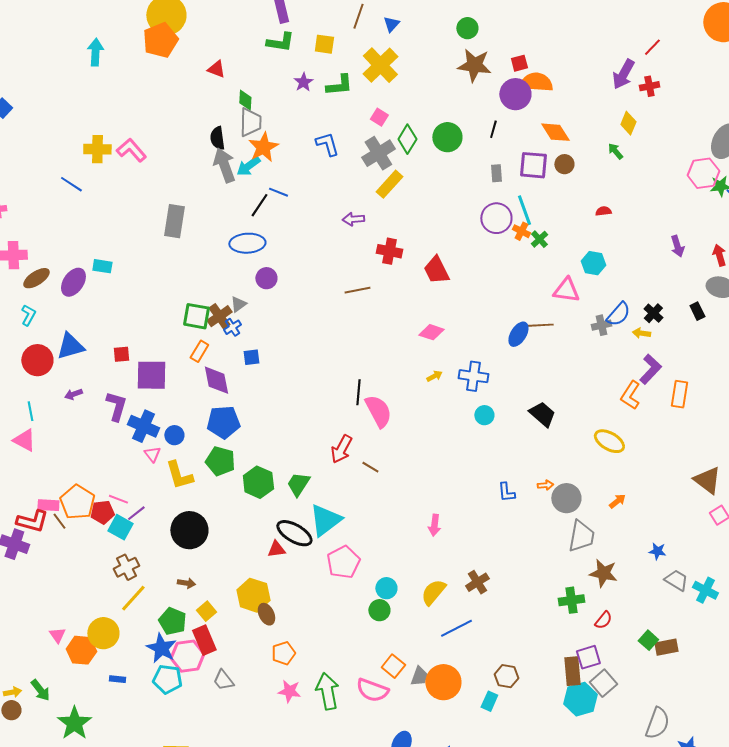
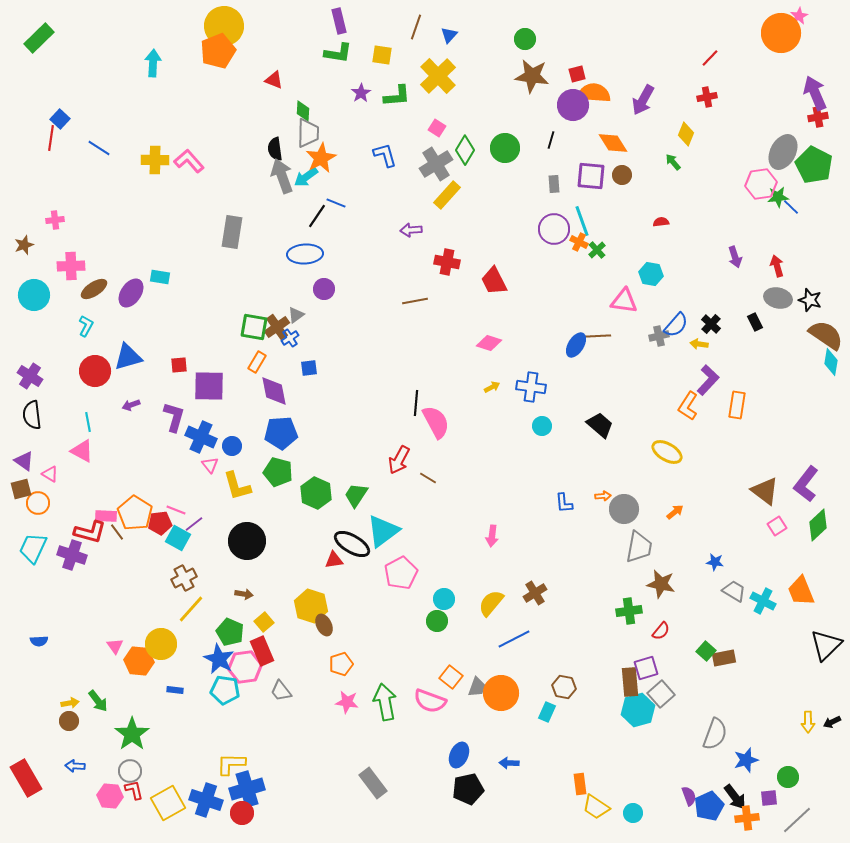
purple arrow: (623, 74) -> (643, 100), moved
blue line: (71, 184) -> (99, 148), moved

